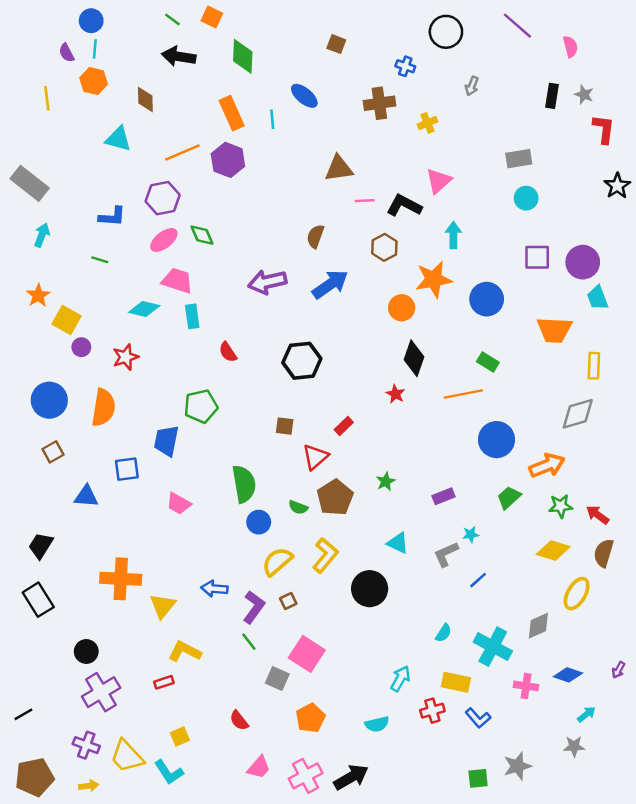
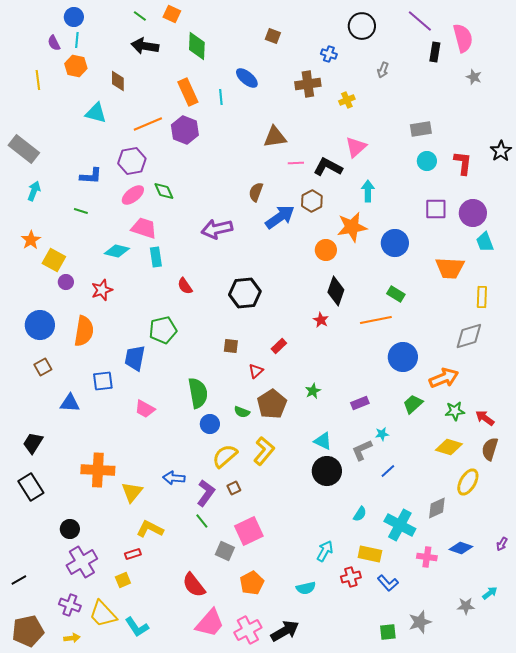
pink semicircle: (570, 47) -> (463, 38), size x1.6
black rectangle: (552, 96) -> (435, 52), moved
red L-shape: (604, 129) -> (463, 163), moved
blue arrow: (330, 284) -> (280, 217), moved
red triangle: (315, 457) -> (256, 371), size x0.7
black circle: (370, 589) -> (327, 471), moved
pink square: (307, 654) -> (249, 531), turned 32
cyan arrow: (586, 714) -> (490, 593), moved
red semicircle: (239, 720) -> (194, 585), size x1.5
yellow square: (180, 736) -> (123, 580), moved
pink trapezoid: (259, 767) -> (210, 623), size x1.5

